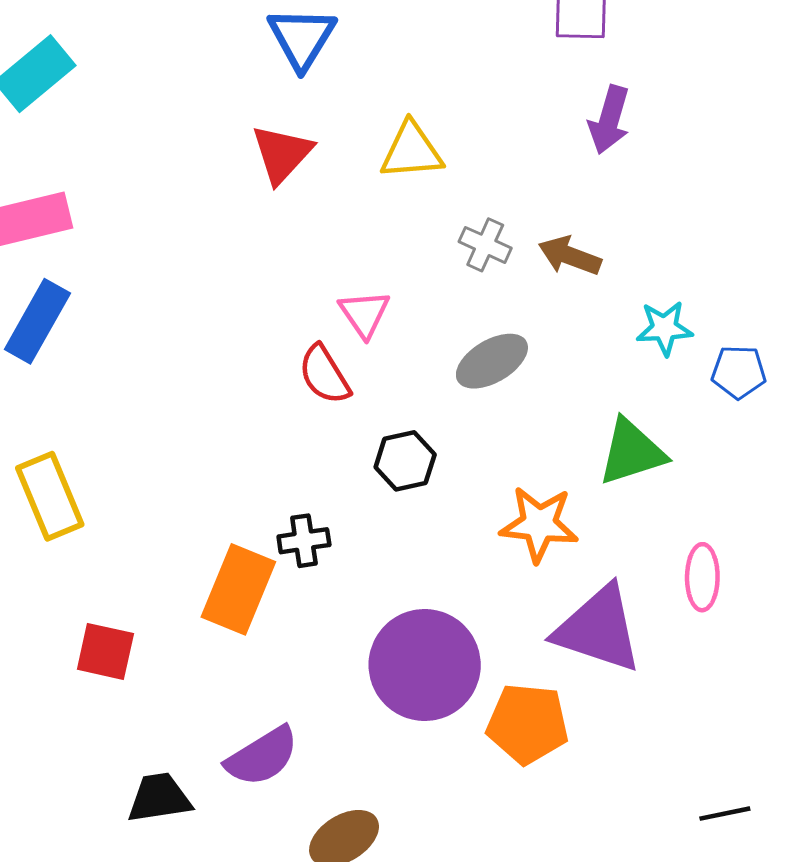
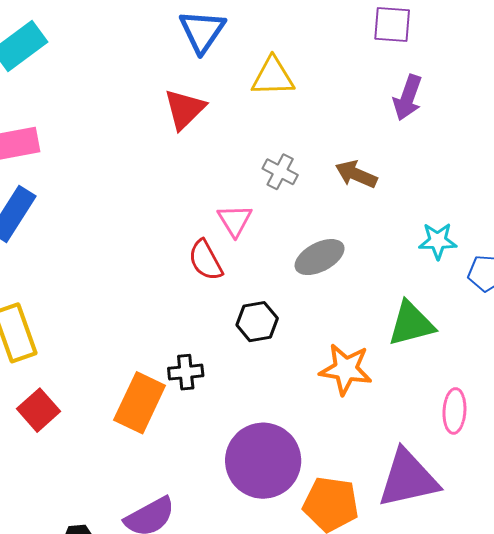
yellow triangle: (412, 151) -> (273, 77), moved
gray cross: (485, 245) -> (280, 172), moved
brown arrow: (570, 256) -> (356, 174), moved
purple triangle: (598, 629) -> (408, 479), moved, turned -34
red square: (105, 651) -> (38, 410), moved, turned 33

